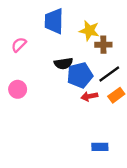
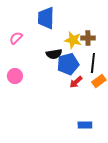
yellow star: (89, 31) -> (73, 40), moved
black line: (109, 74) -> (93, 63), turned -48
red arrow: (89, 96) -> (76, 82), turned -32

